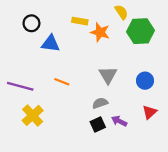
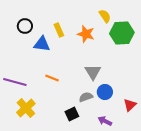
yellow rectangle: (80, 21) -> (59, 30), moved, turned 56
blue circle: (145, 81) -> (105, 92), moved
purple arrow: (119, 121) -> (105, 121), moved
black square: (98, 124) -> (72, 114), moved

